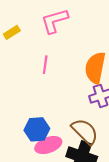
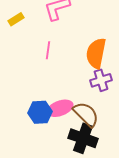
pink ellipse: (48, 145) -> (60, 108), moved

